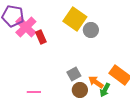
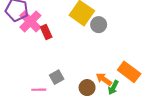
gray square: (74, 74) -> (57, 77), moved

